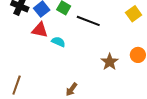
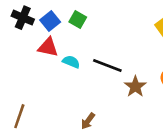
black line: (88, 21) -> (107, 66), moved

